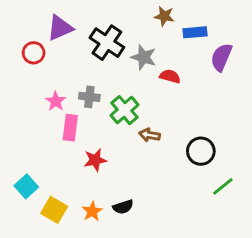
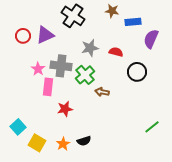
purple triangle: (60, 28) -> (45, 35), moved
black cross: (107, 43) -> (73, 16), moved
gray star: (144, 57) -> (90, 48), moved, turned -30
gray cross: (89, 97) -> (61, 66), size x1.5
black circle: (201, 151) -> (137, 72), moved

